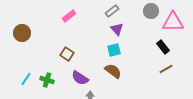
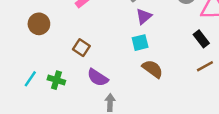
purple triangle: (117, 29) -> (144, 16), turned 32
brown circle: (22, 33) -> (39, 24), moved
brown semicircle: (113, 71) -> (153, 69), moved

